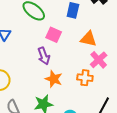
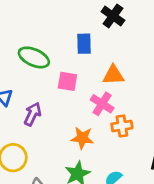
purple arrow: (44, 56) -> (33, 114), moved, turned -120
pink cross: (99, 60) -> (102, 104), moved

